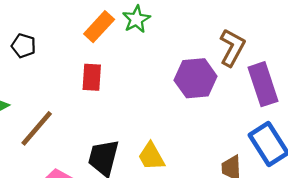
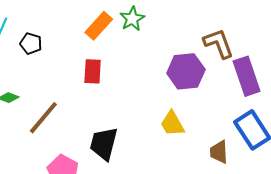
brown L-shape: (232, 48) -> (219, 43), turned -48
yellow trapezoid: (151, 156) -> (172, 124), moved

